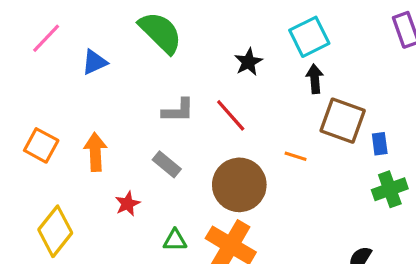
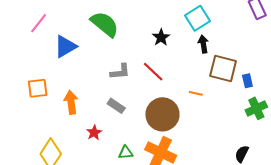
pink line: (46, 38) -> (39, 23), moved
blue triangle: (94, 62) -> (65, 46), size x1.4
orange square: (41, 145) -> (38, 88), moved, turned -30

